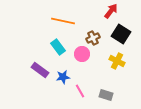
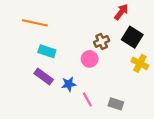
orange line: (63, 21) -> (35, 23), moved
cyan rectangle: (58, 47) -> (47, 51), moved, turned -35
yellow cross: (117, 61) -> (140, 63), moved

